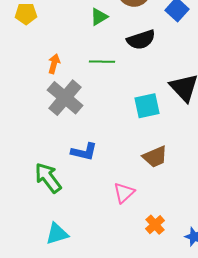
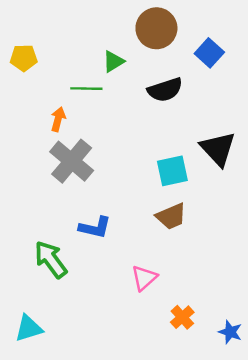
green line: (102, 62) -> (86, 89), moved
brown trapezoid: (155, 157) -> (171, 216), moved
cyan triangle: (57, 234) -> (29, 328), moved

